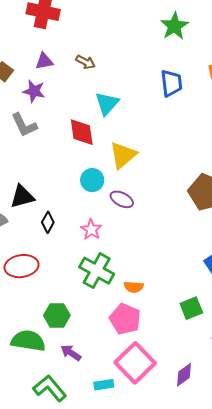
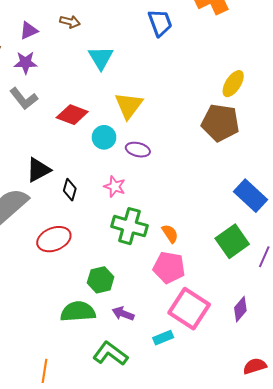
red diamond: (82, 132) -> (72, 115), moved, turned -48
orange semicircle: (134, 287) -> (170, 234), turned -114
green square: (191, 308) -> (232, 241), size x1.4

